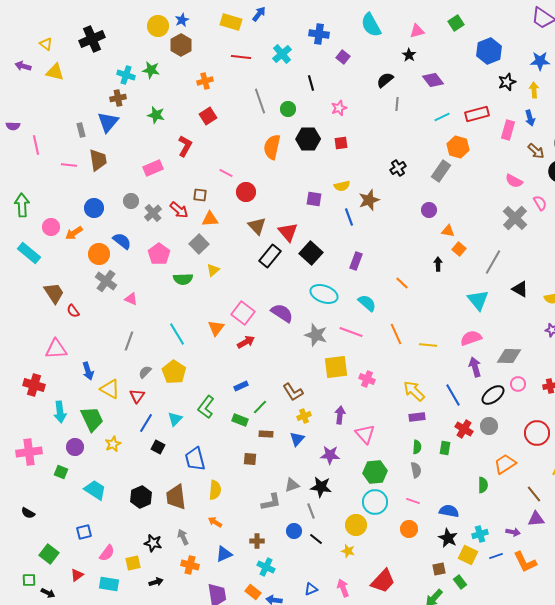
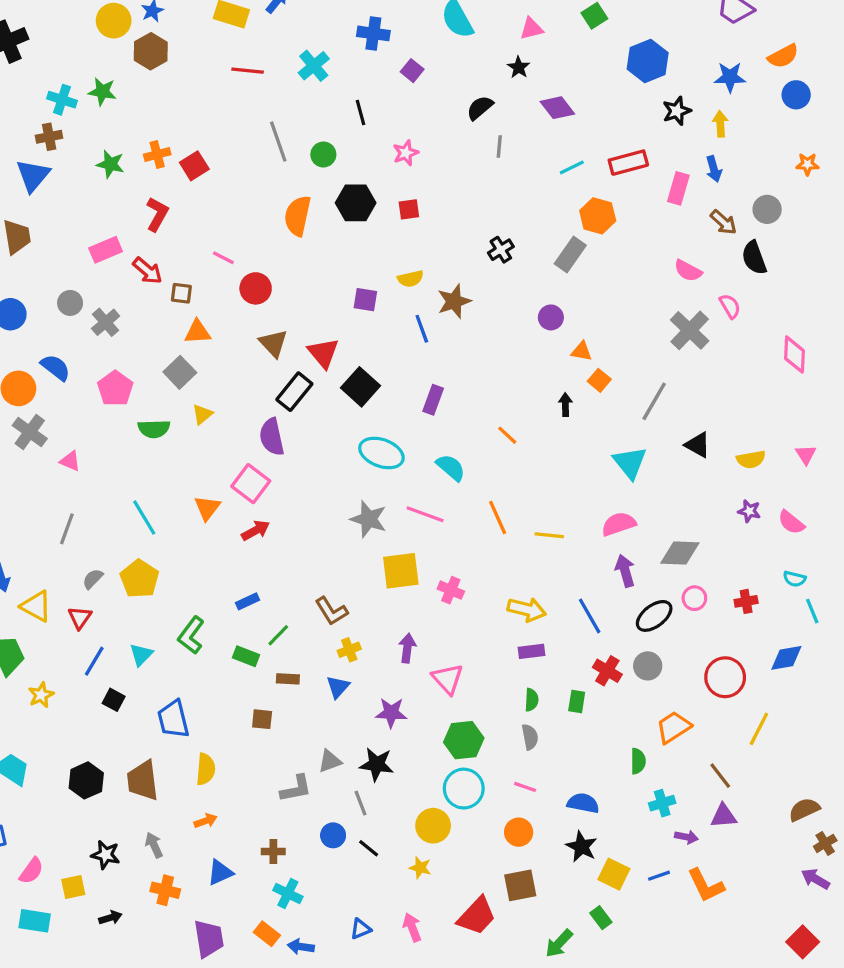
orange cross: (205, 81) -> (157, 154), moved
red arrow: (179, 210) -> (148, 271), moved
purple semicircle: (282, 313) -> (272, 437), moved, turned -135
yellow arrow: (414, 391) -> (527, 609), turned 150
orange arrow: (215, 522) -> (206, 821), turned 128
cyan cross: (480, 534) -> (662, 803), moved
brown square: (439, 569) -> (520, 885), moved, size x1.5

